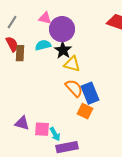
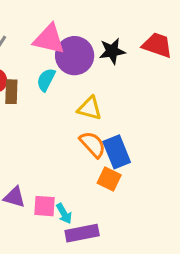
pink triangle: (45, 18) -> (49, 39), size x1.6
cyan semicircle: (43, 45) -> (46, 80), turned -49
black star: (63, 50) -> (112, 51), moved, turned 30

